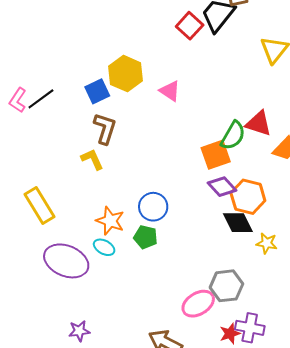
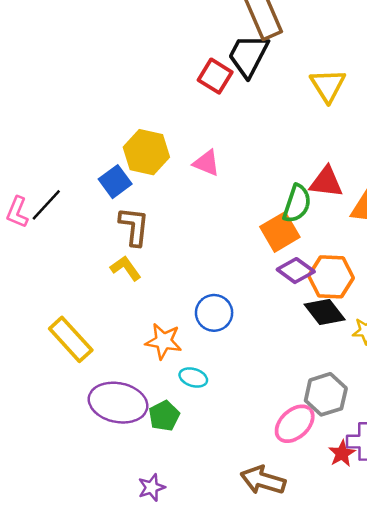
green pentagon: (146, 237) -> (164, 416), moved, turned -30
cyan ellipse: (104, 247) -> (193, 378), moved

